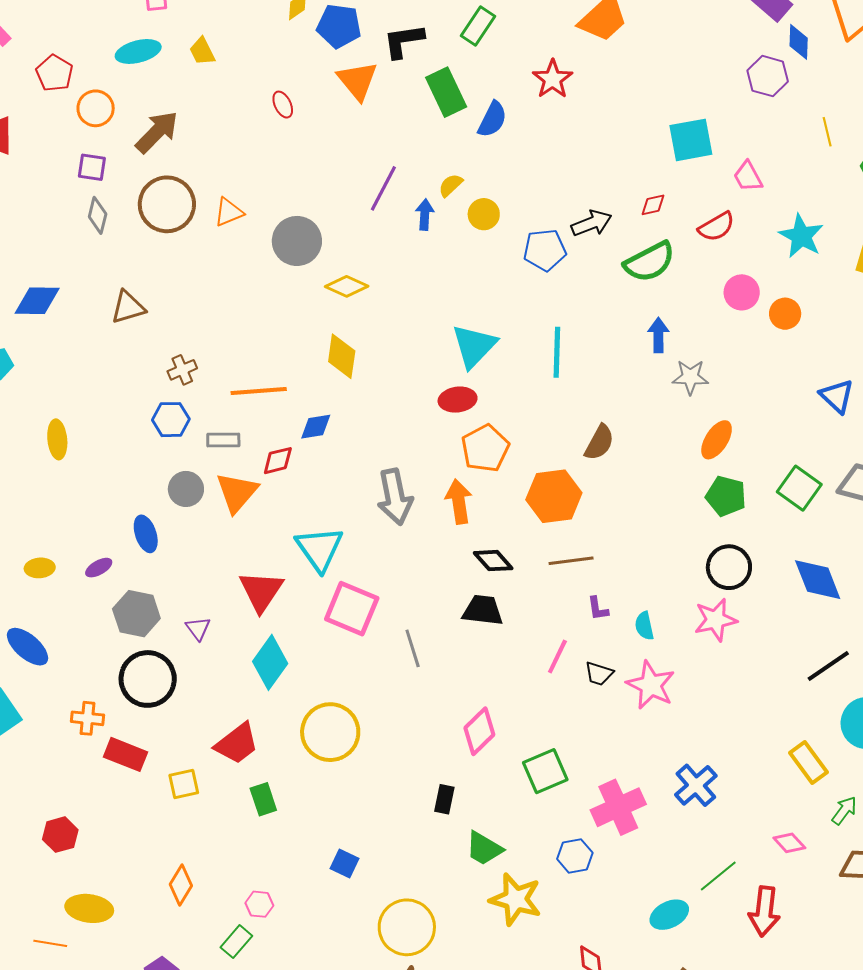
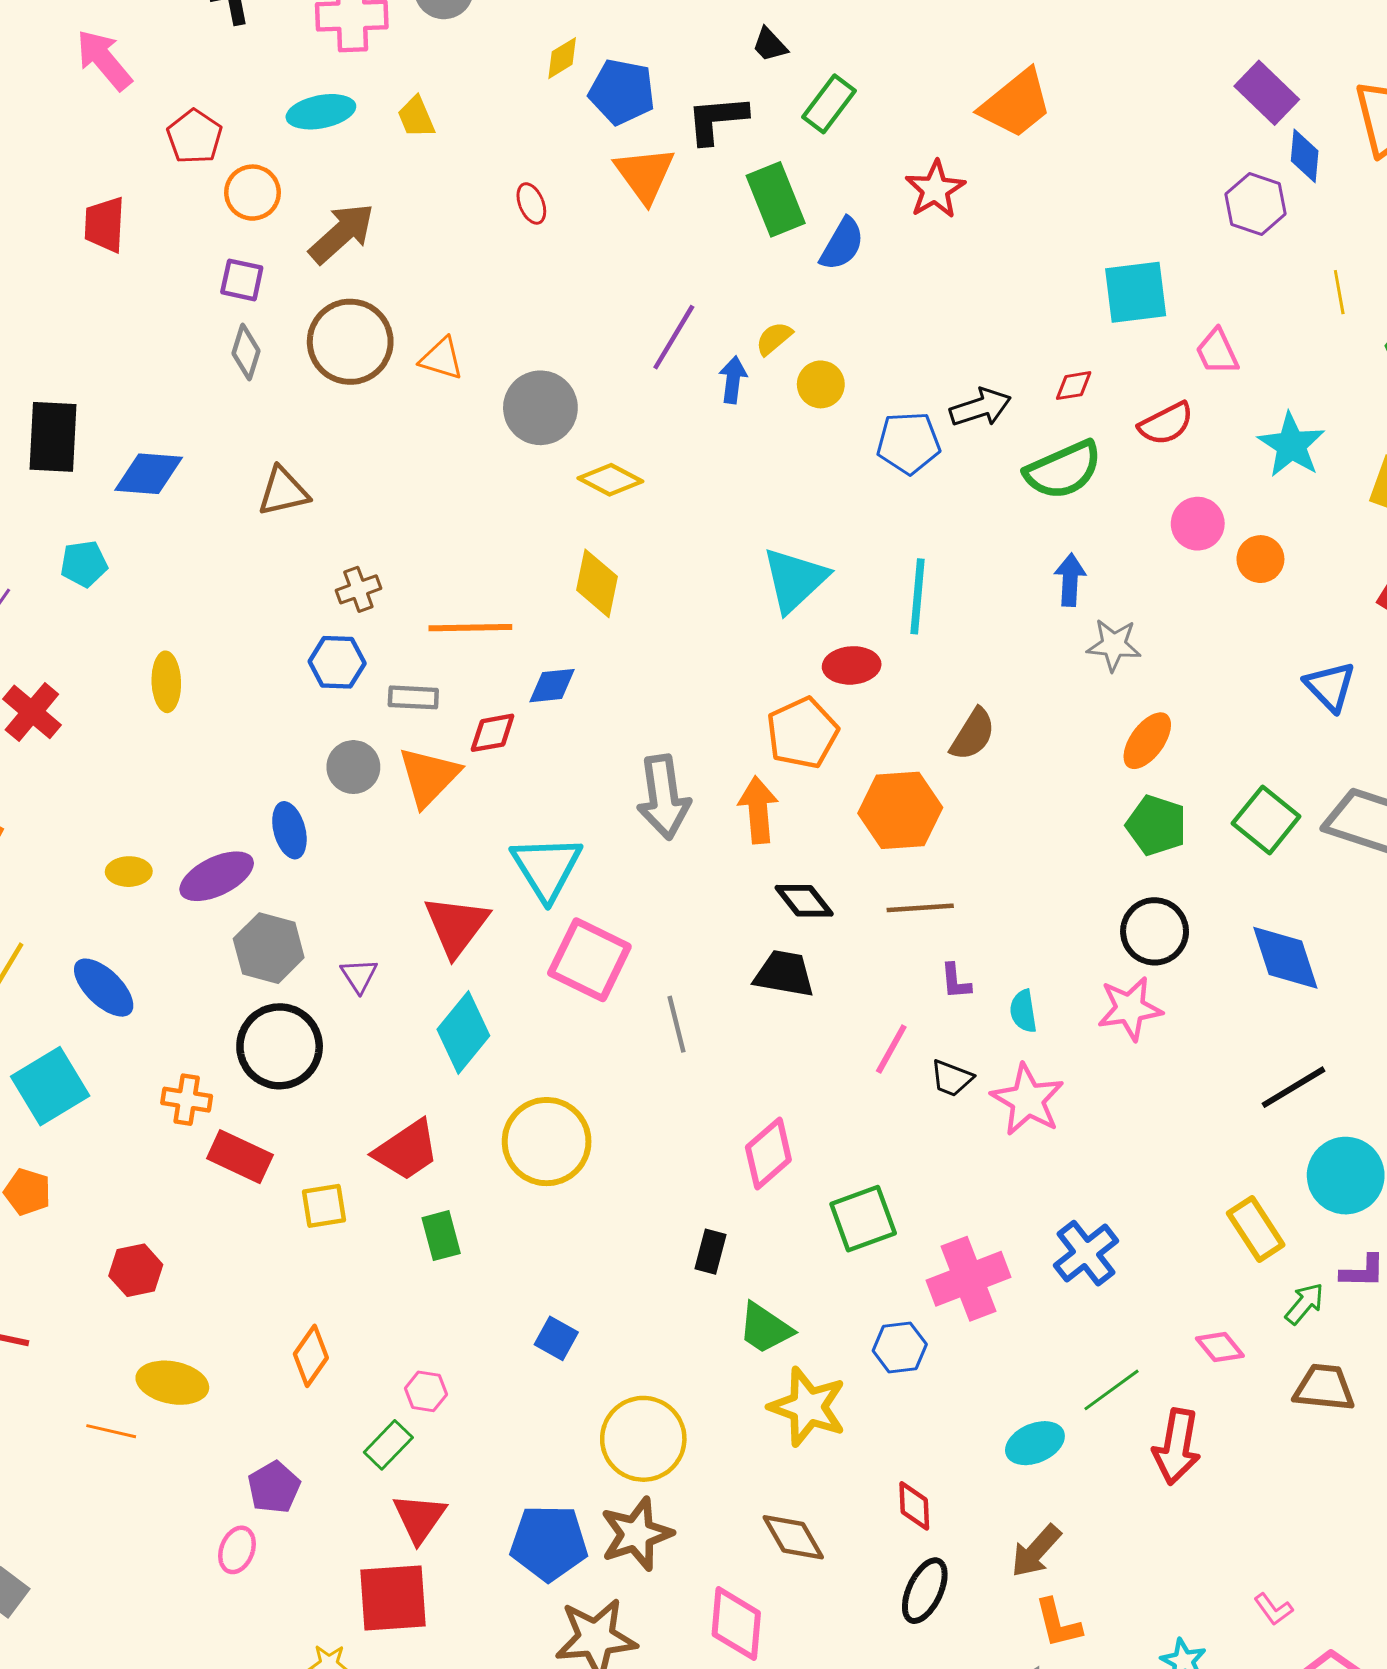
orange triangle: (229, 212) -> (441, 359), turned 36
red ellipse: (458, 400) -> (852, 665), moved
purple ellipse: (99, 568) -> (217, 876), size x1.8

